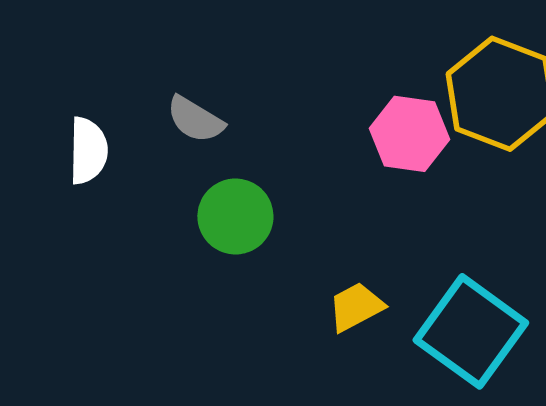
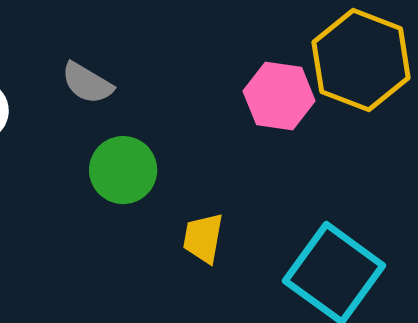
yellow trapezoid: (356, 307) -> (203, 238), moved, turned -52

